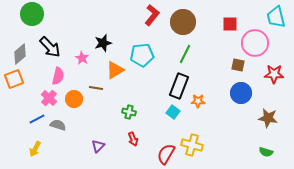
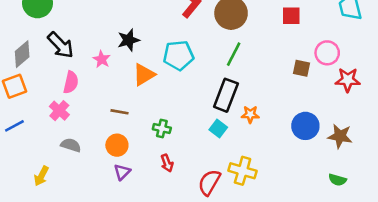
pink circle: (255, 43) -> (327, 53), moved, size x0.7
brown line: (96, 88) -> (120, 112), moved
blue circle: (241, 93) -> (305, 126), moved
orange circle: (74, 99) -> (117, 145), moved
blue line: (37, 119) -> (14, 126), moved

